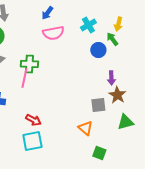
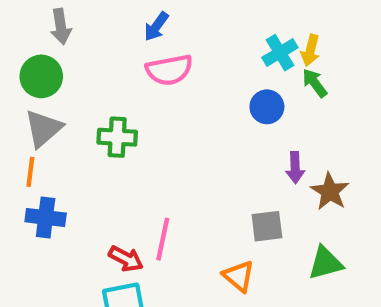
cyan cross: (88, 25) -> (280, 53), moved
green arrow: (112, 39) -> (315, 83), moved
pink line: (24, 78) -> (163, 239), moved
brown star: (117, 95) -> (330, 191), moved

